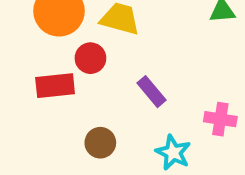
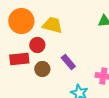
brown circle: (100, 143) -> (42, 69), moved

